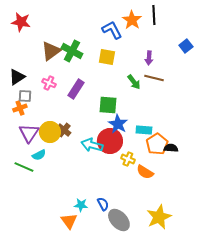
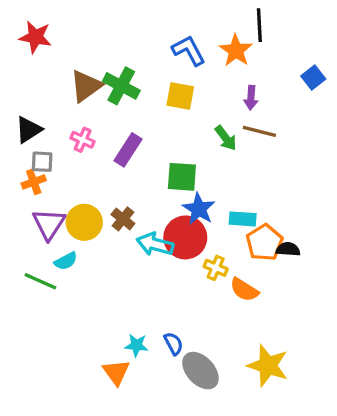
orange star: (132, 20) -> (236, 50), moved
brown cross: (64, 130) -> (123, 219), moved
yellow star: (159, 217) -> (268, 366), turned -30

